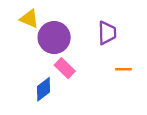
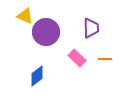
pink rectangle: (65, 68) -> (77, 58), moved

